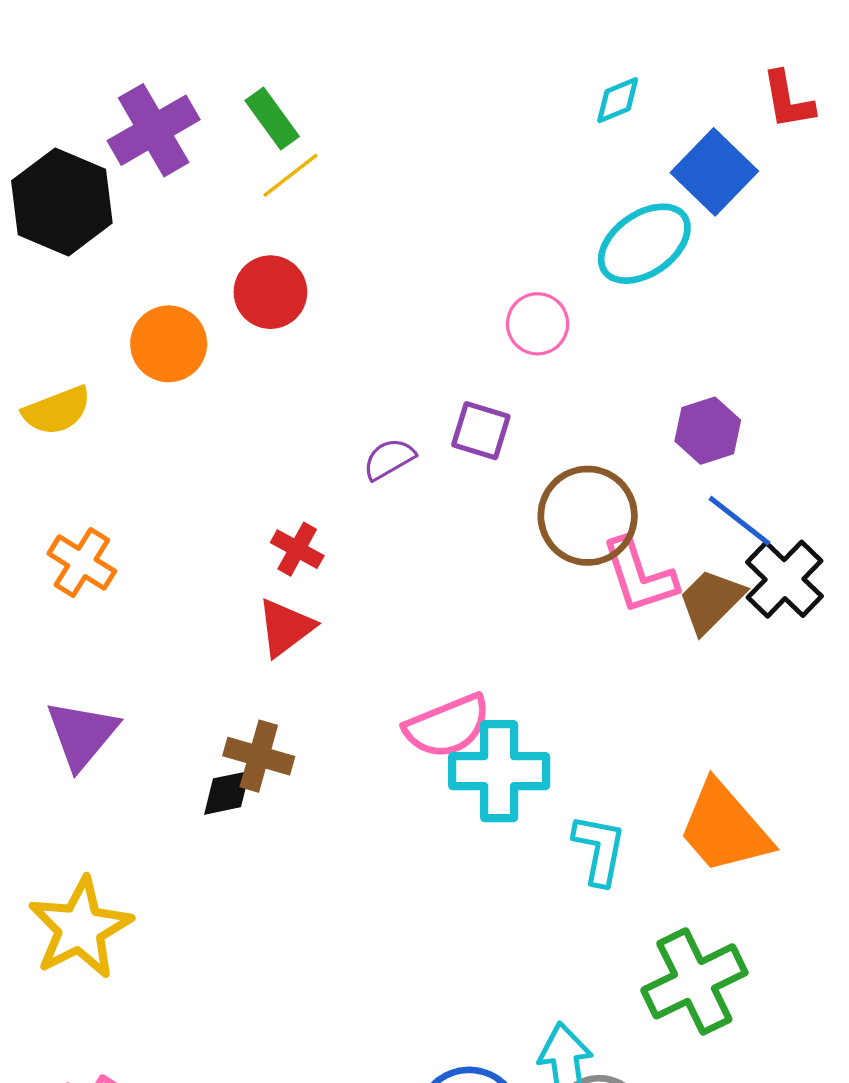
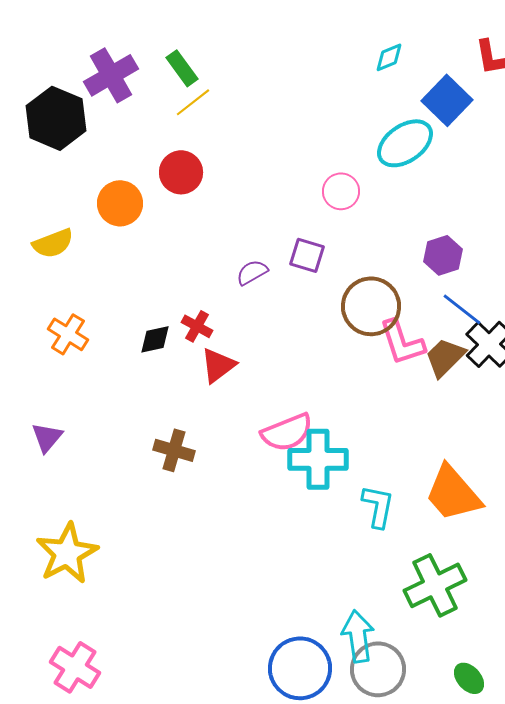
red triangle: (285, 628) -> (218, 365), moved
purple triangle: (82, 734) -> (47, 437), moved, size x0.7
black diamond: (227, 793) -> (155, 339), moved

